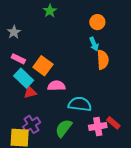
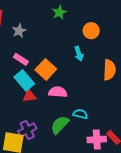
orange circle: (97, 22) -> (91, 31), moved
cyan arrow: (94, 44) -> (79, 54), moved
cyan semicircle: (80, 104) -> (80, 114), size x0.6
green semicircle: (64, 128) -> (60, 125), moved

